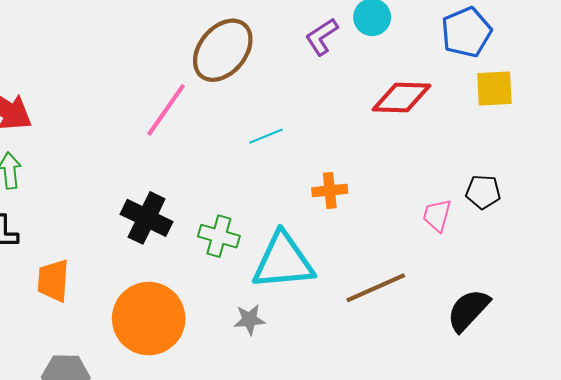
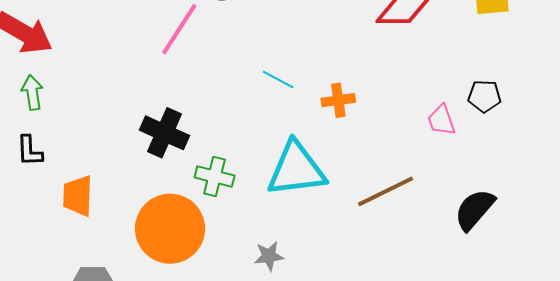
cyan line: (266, 136) -> (278, 79), moved, turned 52
pink trapezoid: (437, 215) -> (441, 120), turned -32
green cross: (219, 236) -> (215, 177), moved
gray star: (249, 320) -> (269, 256), moved

